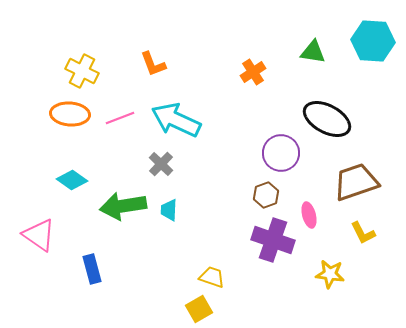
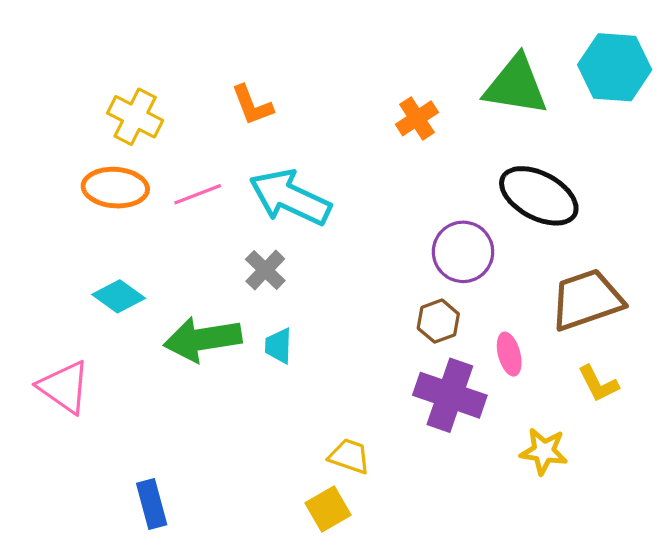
green triangle: (313, 52) -> (516, 85), size x1.6
blue rectangle: (92, 269) -> (152, 504), moved

